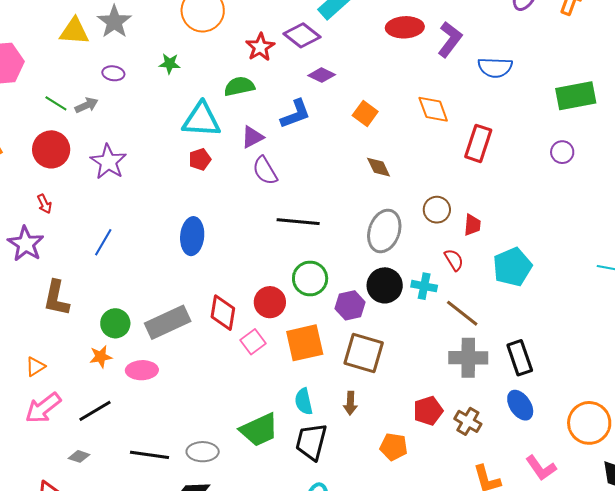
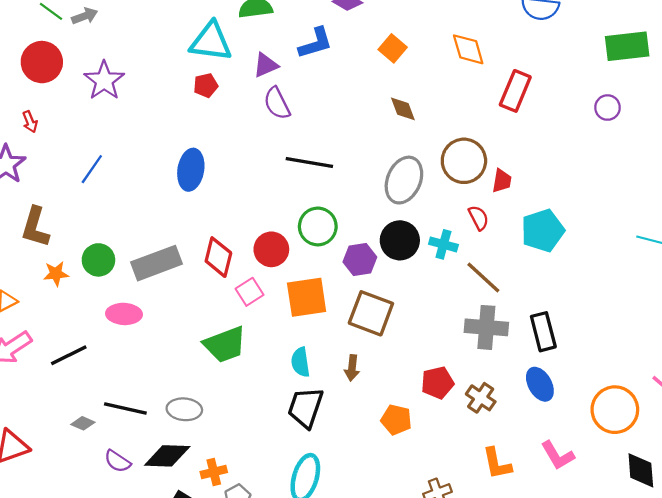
brown circle: (437, 210) -> (464, 161), size x1.5
orange star: (101, 357) -> (56, 274), moved
green trapezoid: (259, 430) -> (225, 345), moved
gray diamond: (79, 456) -> (83, 423), moved

